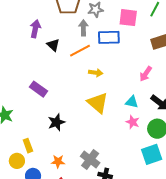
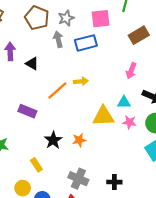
orange line: (80, 51) -> (57, 90), moved
yellow triangle: (98, 103) -> (103, 116), moved, turned -30
yellow rectangle: (28, 146) -> (36, 165), moved
gray cross: (90, 159) -> (78, 179), moved
orange star: (58, 161) -> (79, 140), moved

